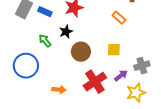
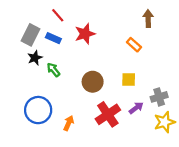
black star: (66, 32) -> (35, 58), moved
blue circle: (26, 66) -> (38, 110), moved
orange arrow: (59, 90) -> (69, 123), turned -72
yellow star: (136, 93) -> (165, 122), moved

